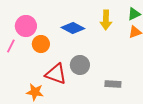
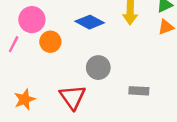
red triangle: (56, 74) -> (72, 97), moved, turned 35
orange star: (35, 92) -> (25, 99), moved, turned -30

